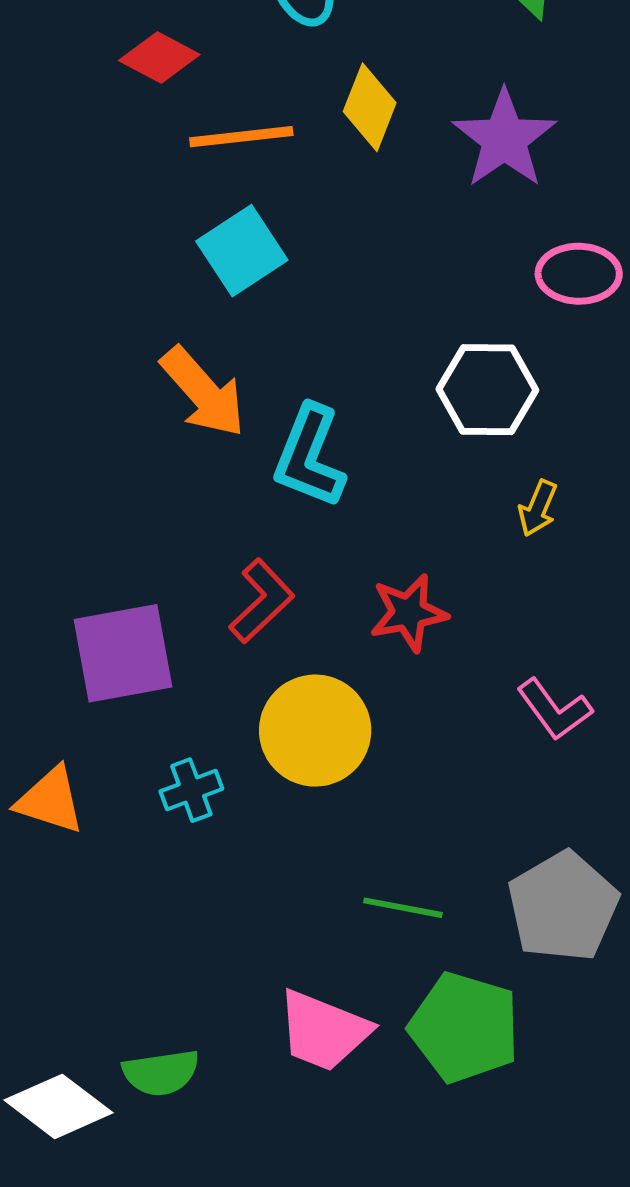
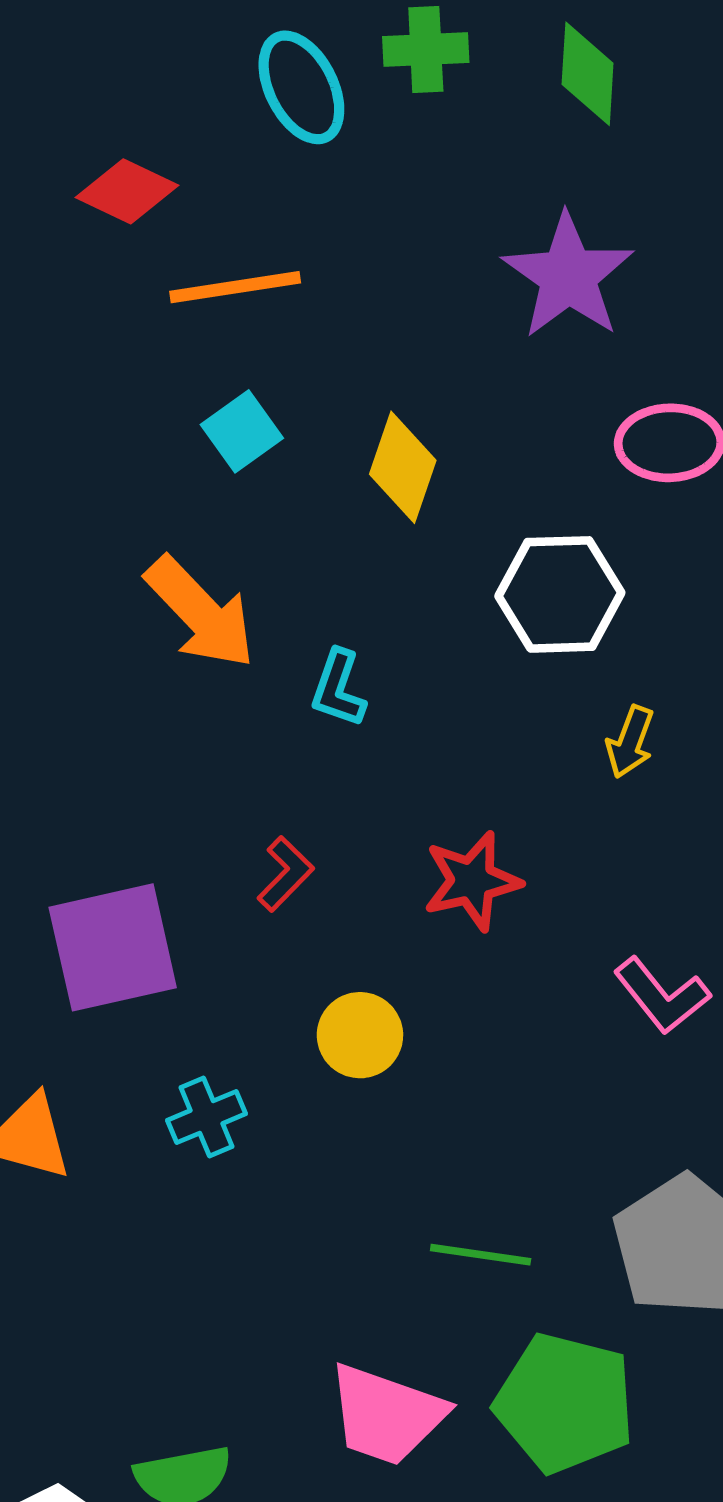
yellow diamond: (370, 107) -> (403, 467), moved
cyan square: (242, 251) -> (242, 431), size x0.7
cyan L-shape: (309, 456) -> (338, 688), size x0.6
red L-shape: (262, 601) -> (285, 874), size x0.7
yellow circle: (315, 731) -> (360, 1035), size x0.6

